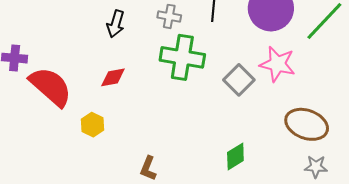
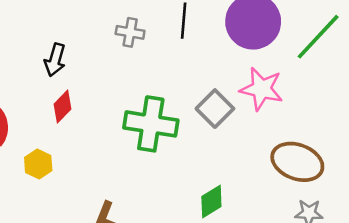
black arrow: (116, 24) -> (55, 60), moved
green cross: (182, 57) -> (151, 124), moved
red diamond: (113, 77) -> (62, 107), turned -36

